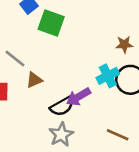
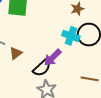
cyan cross: (108, 76) -> (71, 36), turned -30

